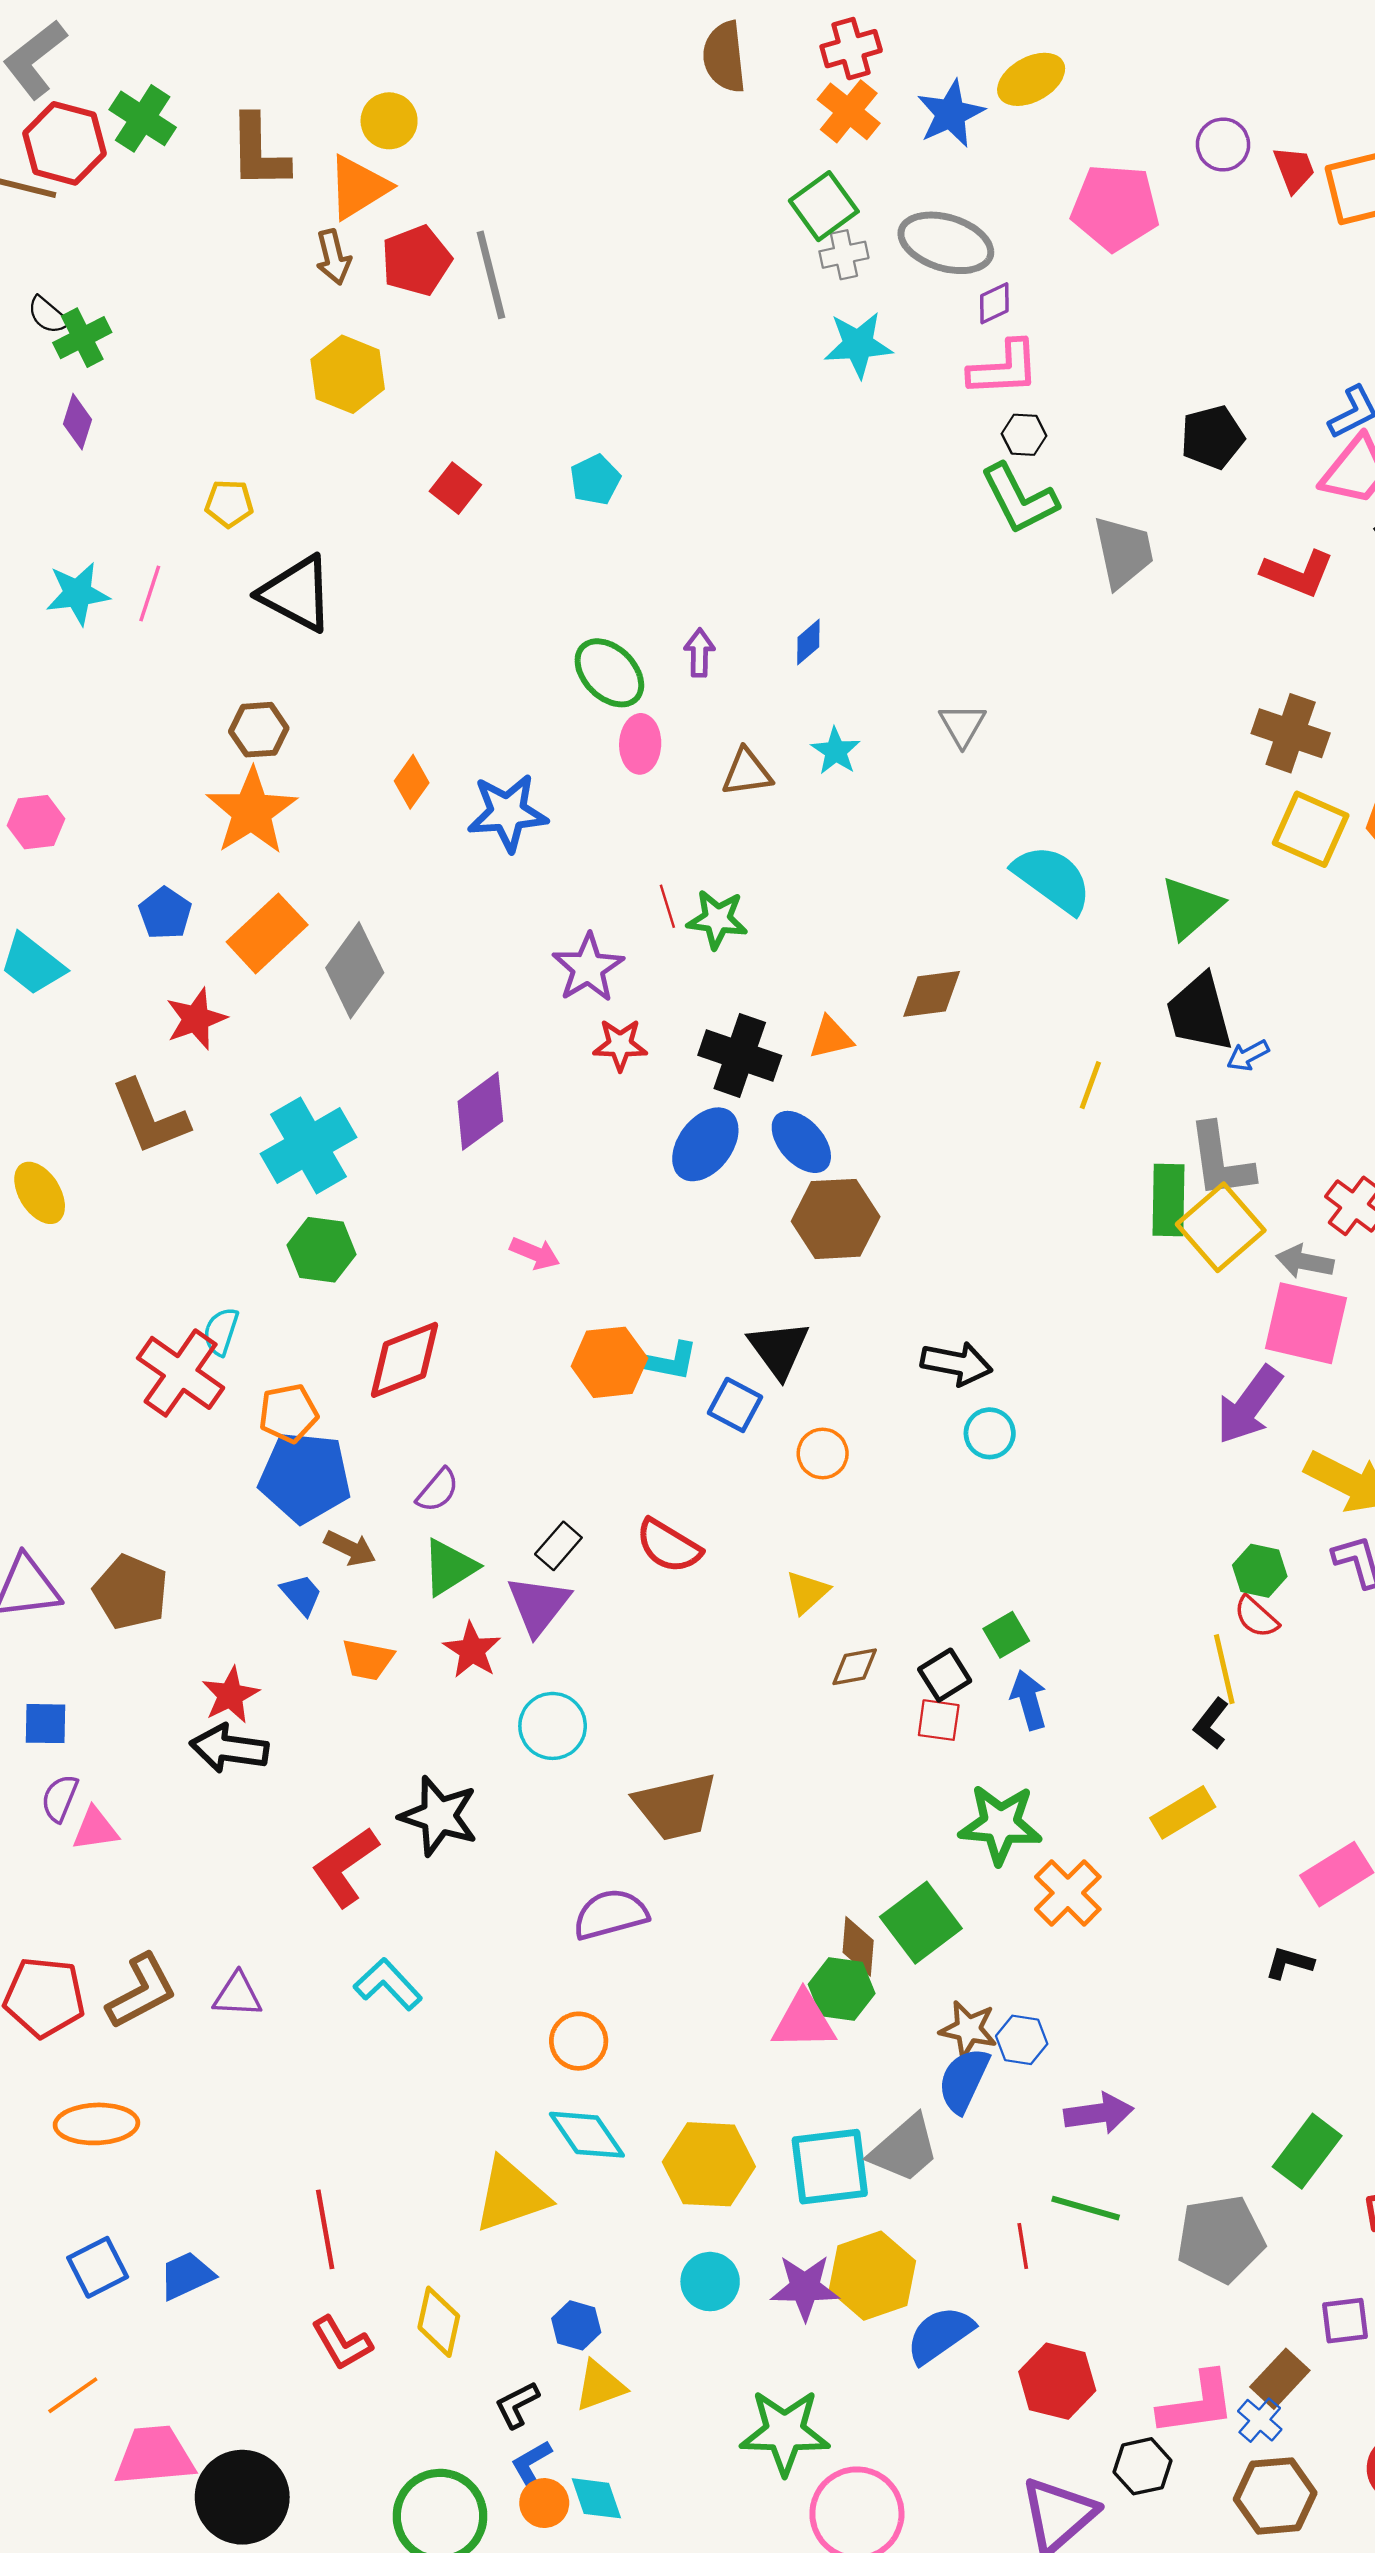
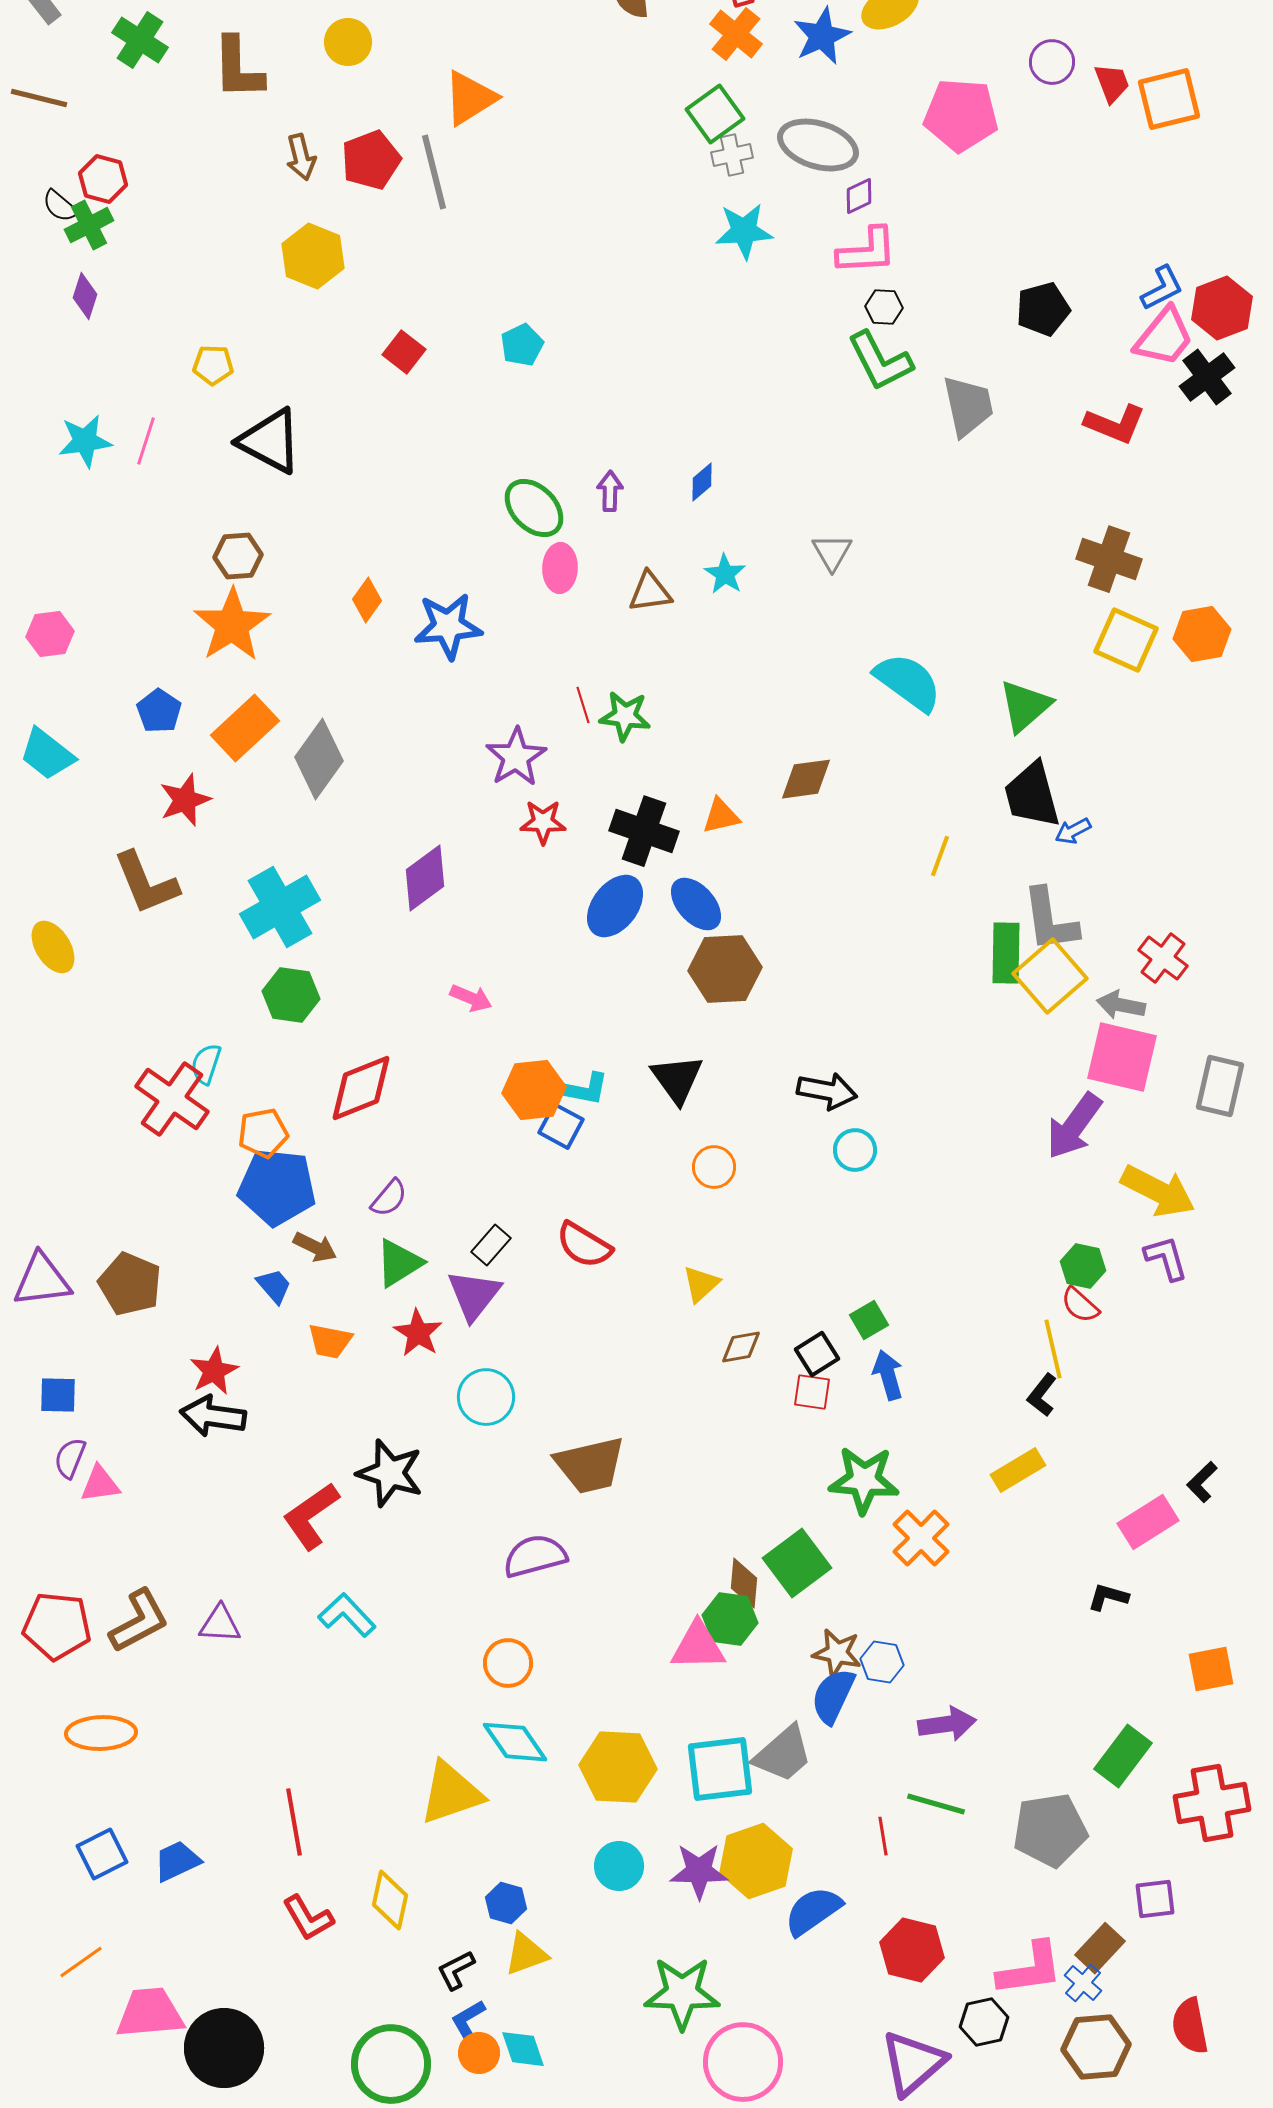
red hexagon: (64, 143) -> (103, 179), moved, size x0.7
orange triangle: (358, 187) -> (470, 98), moved
blue square: (735, 1405) -> (561, 1126), moved

